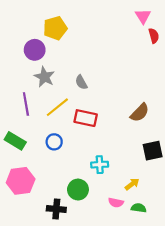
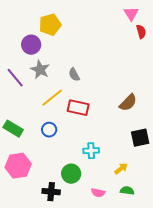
purple line: (26, 104) -> (15, 78), moved, turned -30
pink semicircle: (116, 203) -> (98, 193), moved

